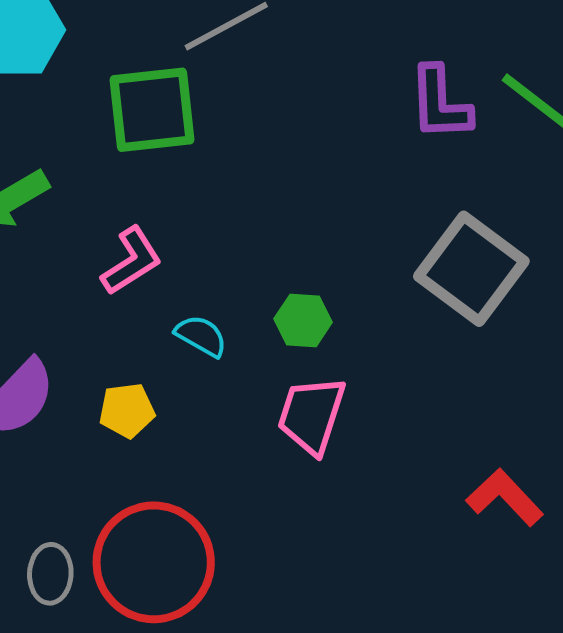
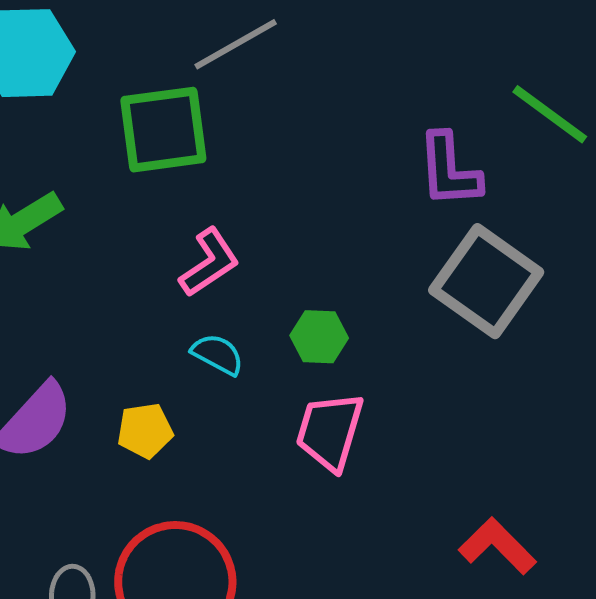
purple L-shape: (440, 103) -> (449, 170), moved
pink L-shape: (131, 261) -> (209, 263), moved
red L-shape: (505, 497) -> (497, 546), moved

